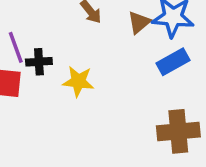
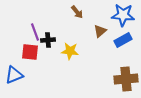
brown triangle: (139, 22) -> (100, 31), moved

